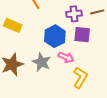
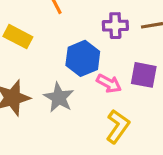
purple square: (82, 35) -> (144, 75), moved
pink arrow: (66, 57) -> (109, 84), moved

